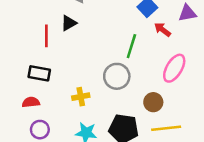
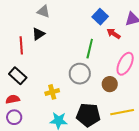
black rectangle: (39, 73) -> (18, 76), turned 36
brown circle: (153, 102) -> (110, 84), moved
purple circle: (40, 130) -> (14, 117), moved

